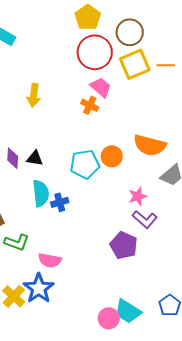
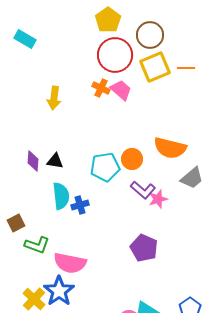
orange cross: (90, 105) -> (101, 88), moved
purple L-shape: (145, 219) -> (143, 190), moved
pink semicircle: (50, 260) -> (70, 263), size x1.4

